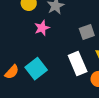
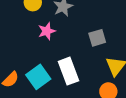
white rectangle: (78, 63) -> (68, 71), moved

